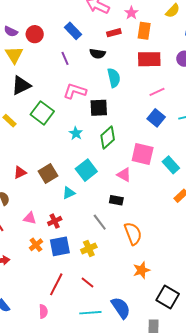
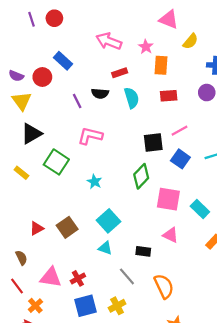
blue rectangle: (73, 31) -> (63, 61), moved
red rectangle: (114, 33) -> (120, 73), moved
black semicircle: (97, 54) -> (100, 93), moved
red rectangle: (149, 59) -> (169, 96), size x0.7
cyan semicircle: (114, 78) -> (132, 98), moved
black square: (99, 108) -> (153, 143), moved
green diamond: (108, 138) -> (141, 176), moved
pink triangle: (124, 175) -> (171, 235), moved
cyan triangle: (69, 193) -> (105, 248), moved, turned 48
pink triangle: (30, 218) -> (51, 277), size x1.5
orange cross: (36, 245) -> (35, 306), moved

